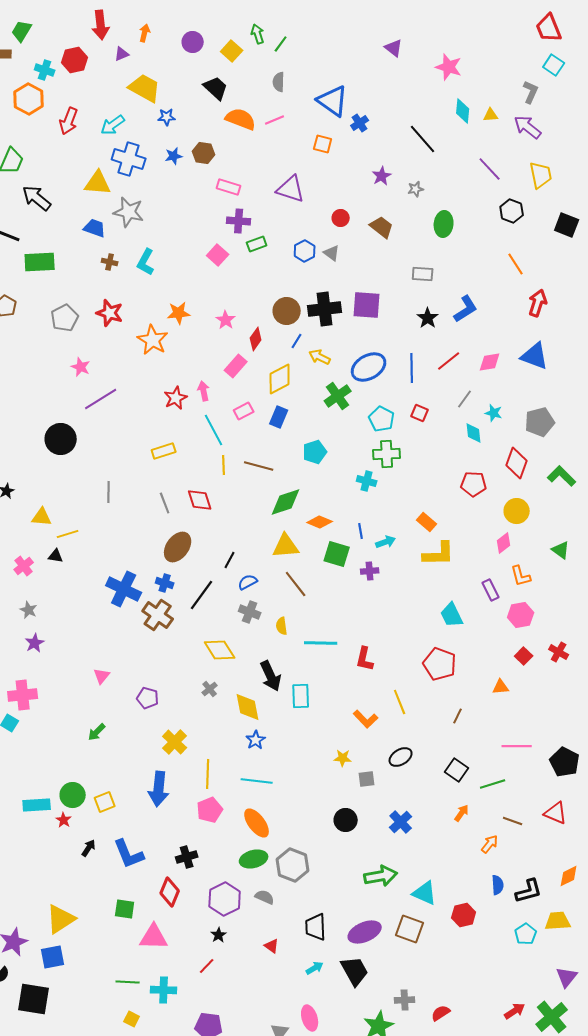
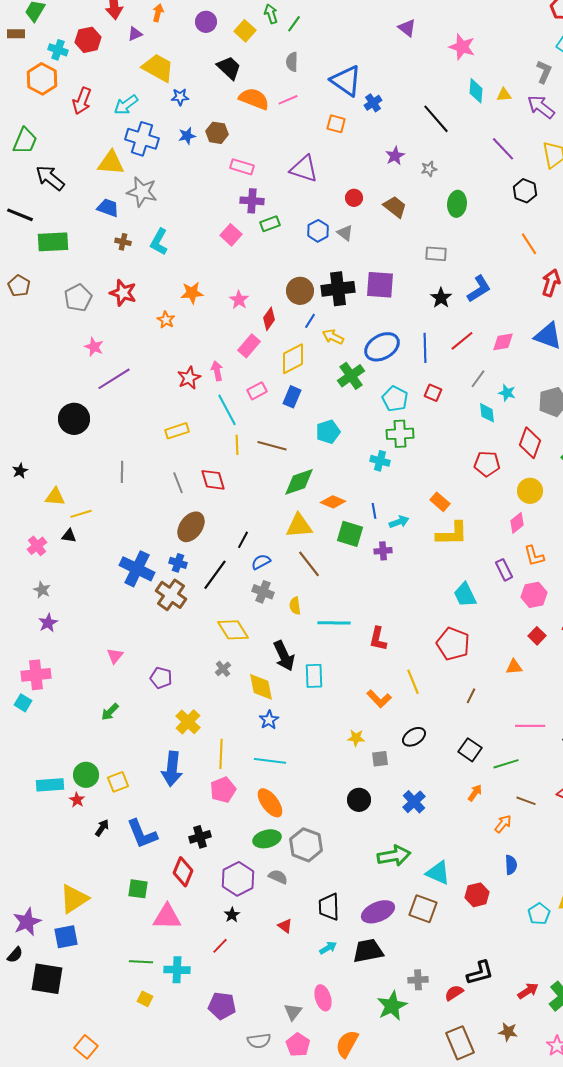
orange star: (153, 340) -> (166, 320), size x0.6
black L-shape: (529, 891) -> (480, 973), moved
black trapezoid: (355, 971) -> (368, 951), turned -72

